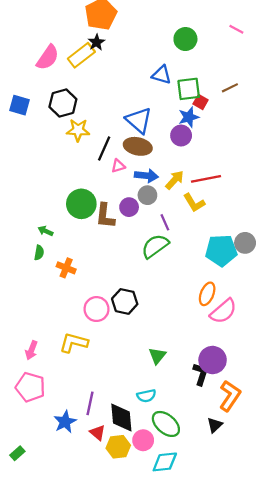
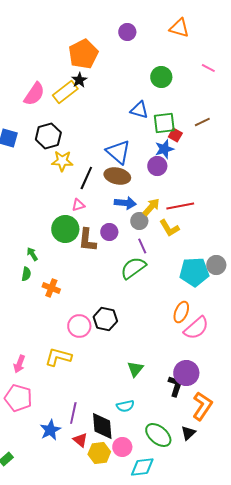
pink triangle: (118, 166) -> (78, 205), moved
gray circle: (147, 195) -> (139, 221), moved
green arrow: (46, 231) -> (32, 254), turned 32
green ellipse: (166, 424) -> (158, 435), moved

